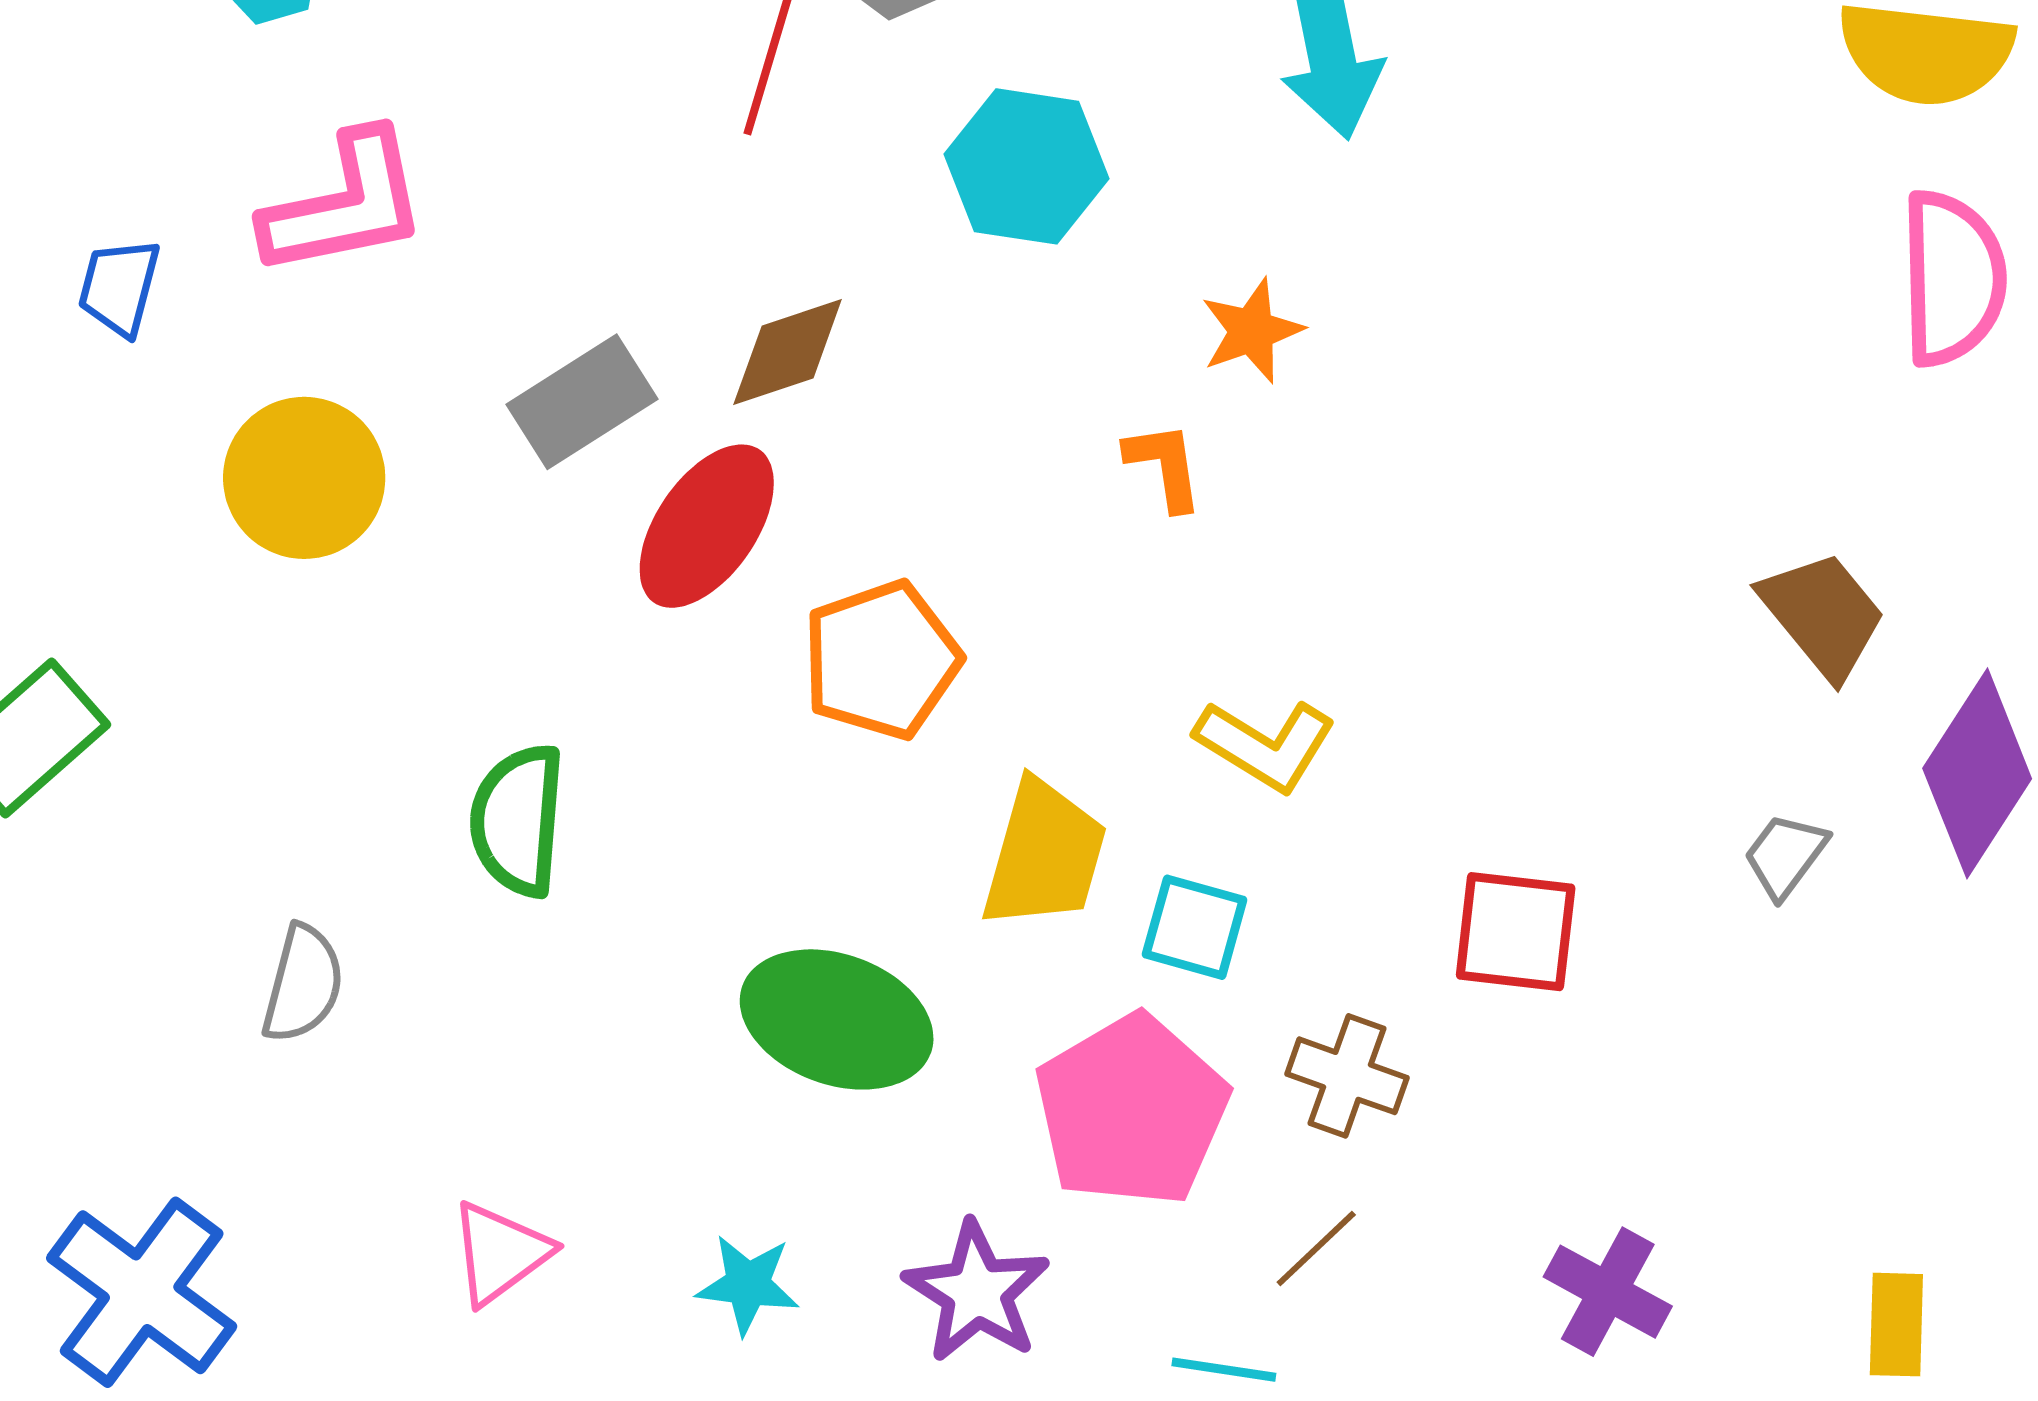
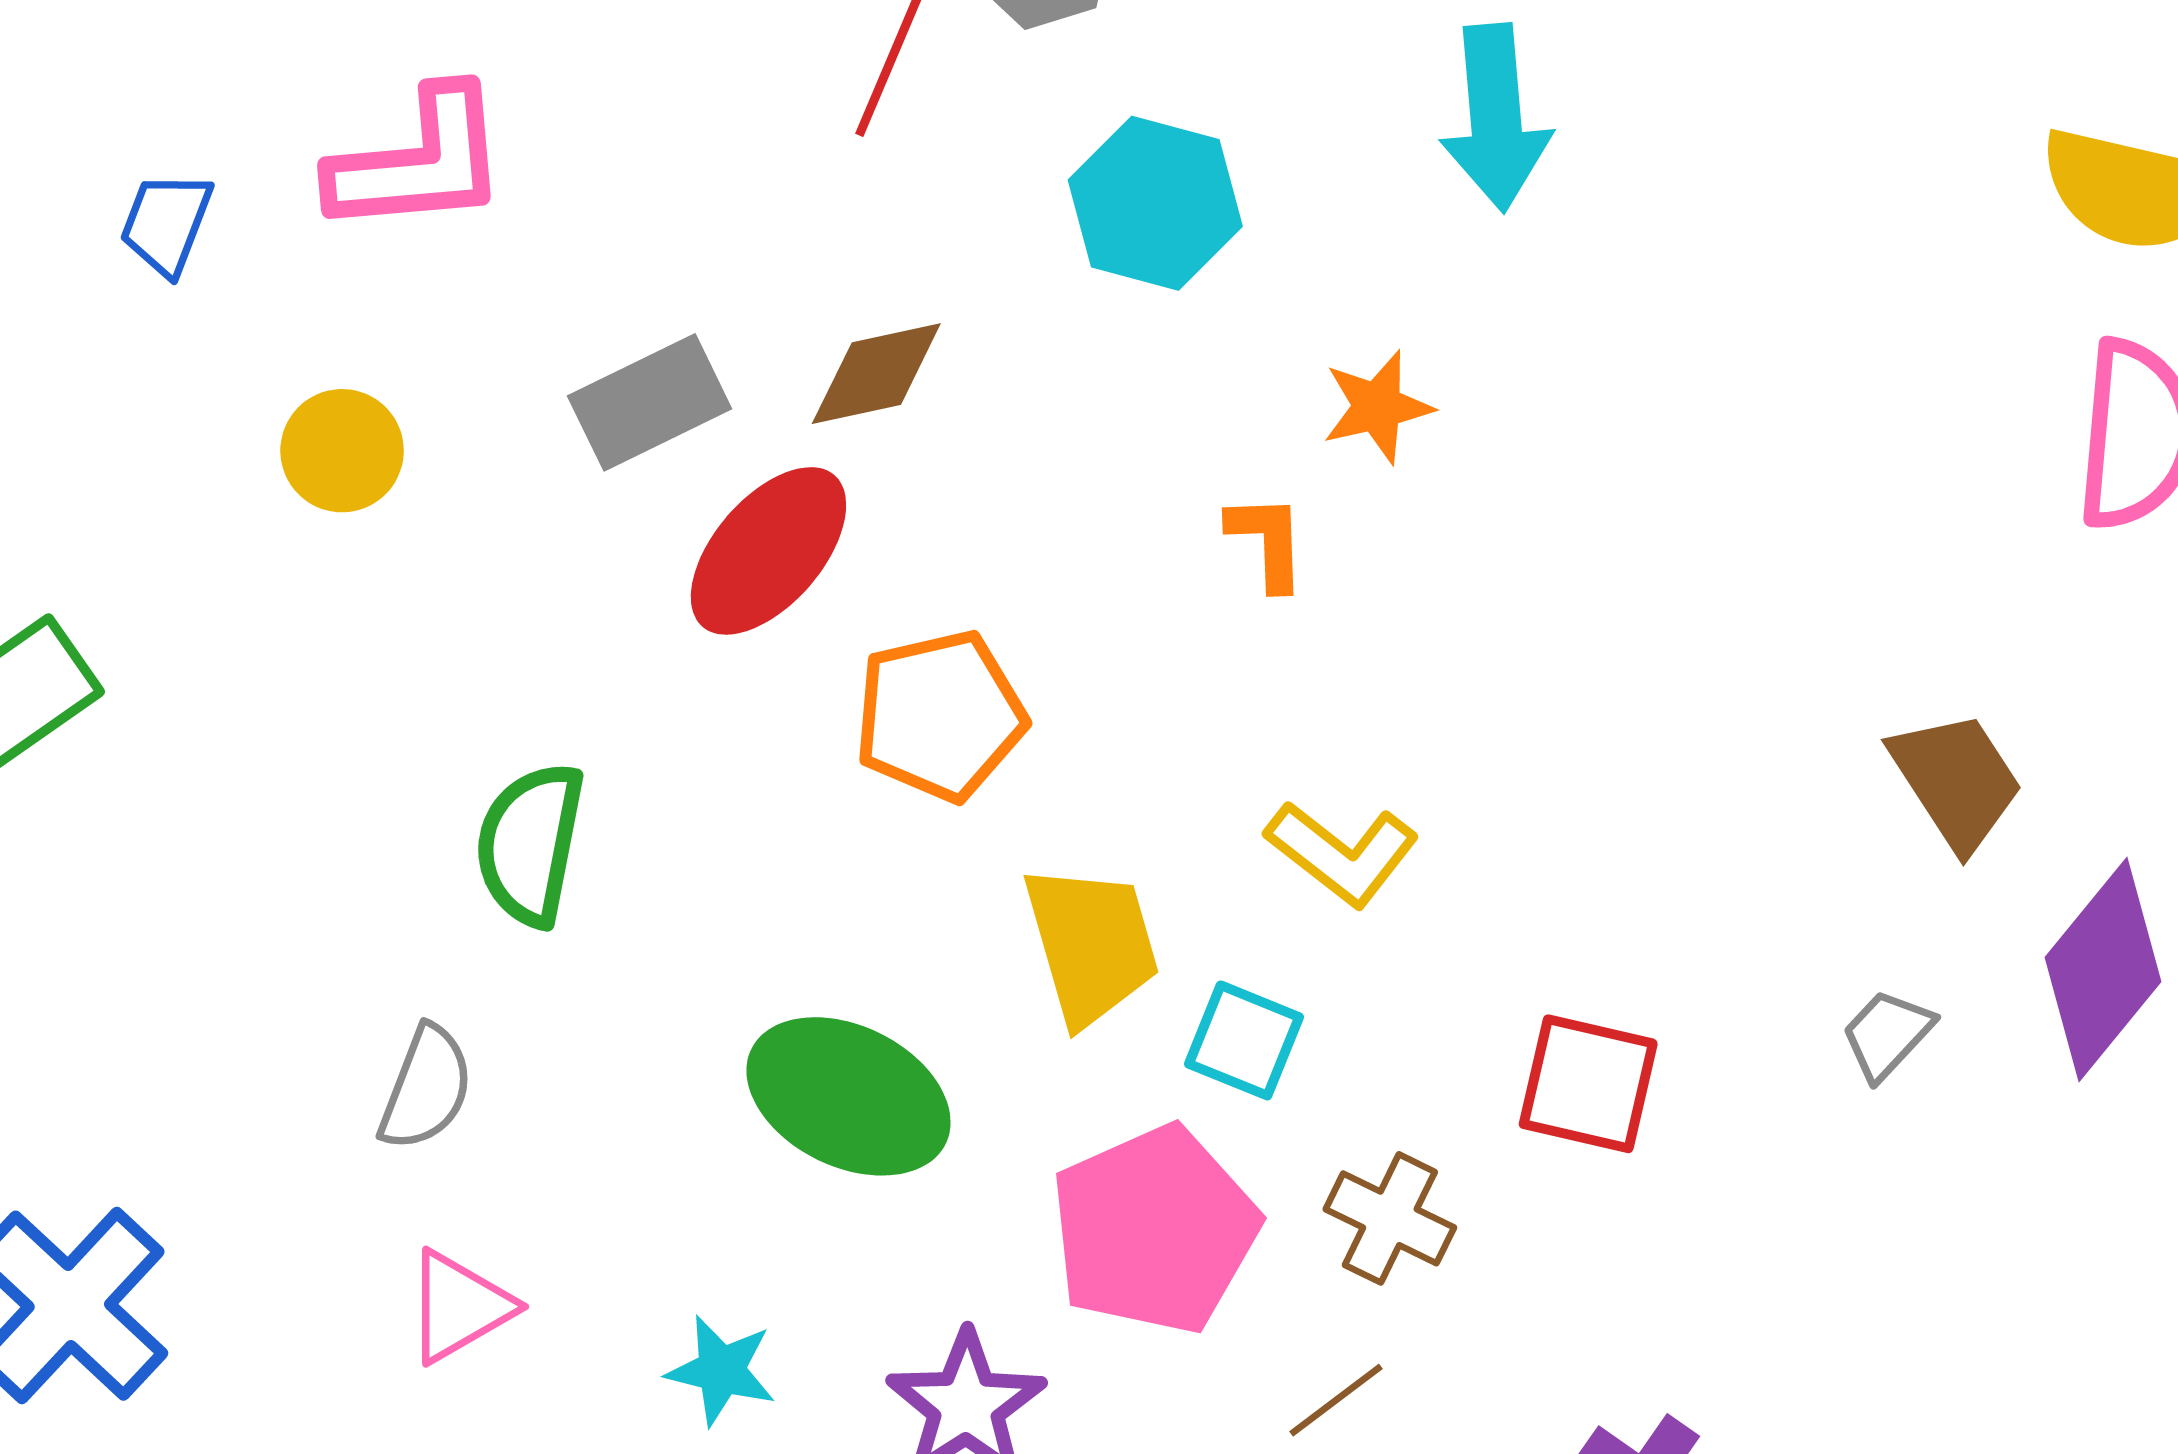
yellow circle: (304, 478) -> (342, 451), size x0.7
yellow trapezoid: (1044, 855) -> (1091, 944), turned -38
gray semicircle: (303, 984) -> (426, 1088), moved

